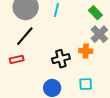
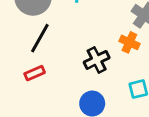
orange cross: (86, 51) -> (129, 42), turned 32

